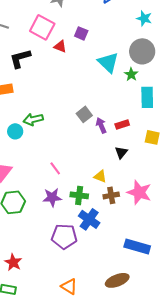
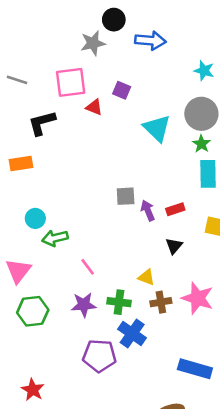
pink square: (42, 27) -> (71, 82), turned -35
green star: (131, 74) -> (201, 144), moved
gray square: (84, 114) -> (126, 196), turned 35
green arrow: (33, 119) -> (55, 238), moved

